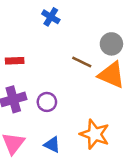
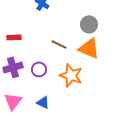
brown line: (82, 62) -> (59, 44), moved
orange star: (95, 134) -> (71, 75), moved

